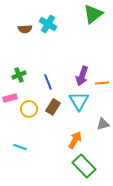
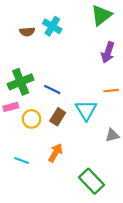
green cross: (19, 75) -> (21, 82), size x1.6
purple arrow: (82, 76) -> (108, 52), moved
blue line: (48, 82) -> (52, 89), turned -42
orange arrow: (75, 140) -> (55, 153), moved

